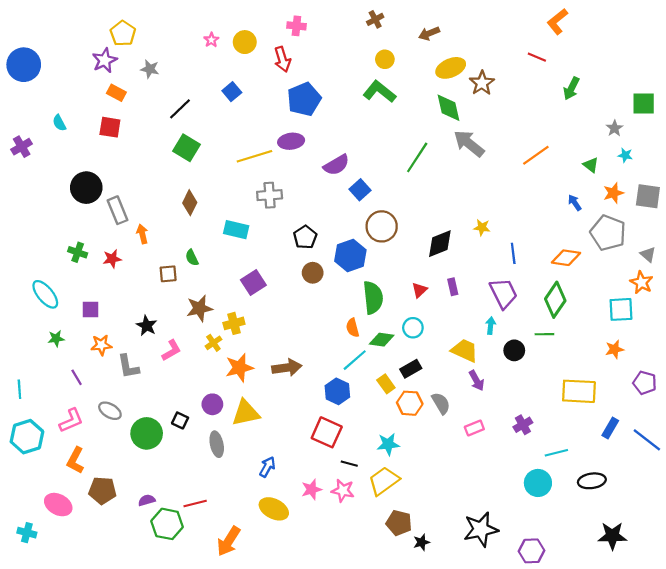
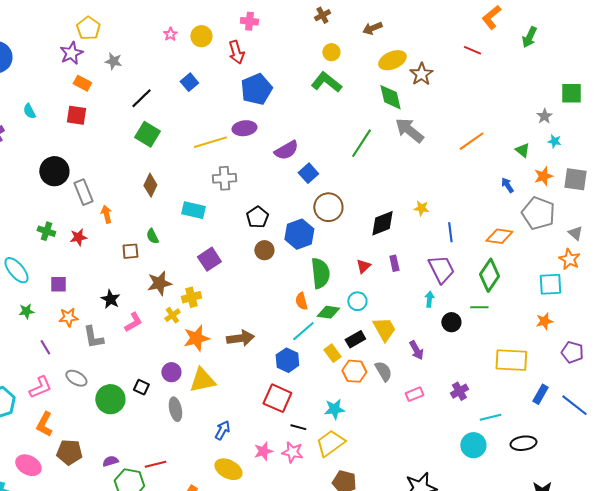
green arrow: (571, 88) -> (529, 37), moved
yellow trapezoid: (465, 350) -> (384, 329), moved, turned 36

